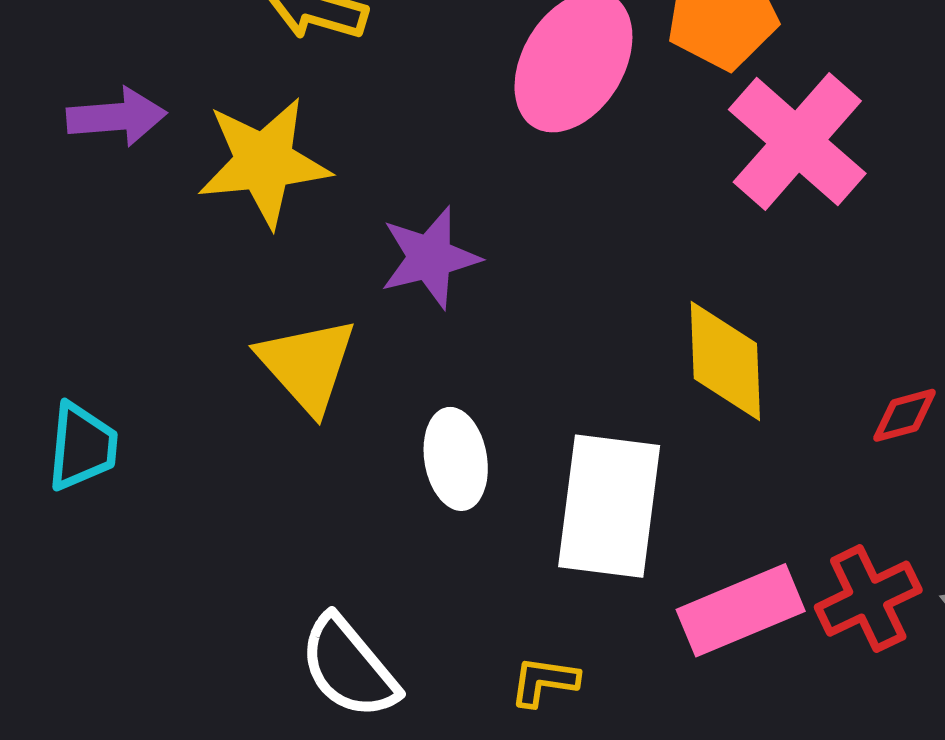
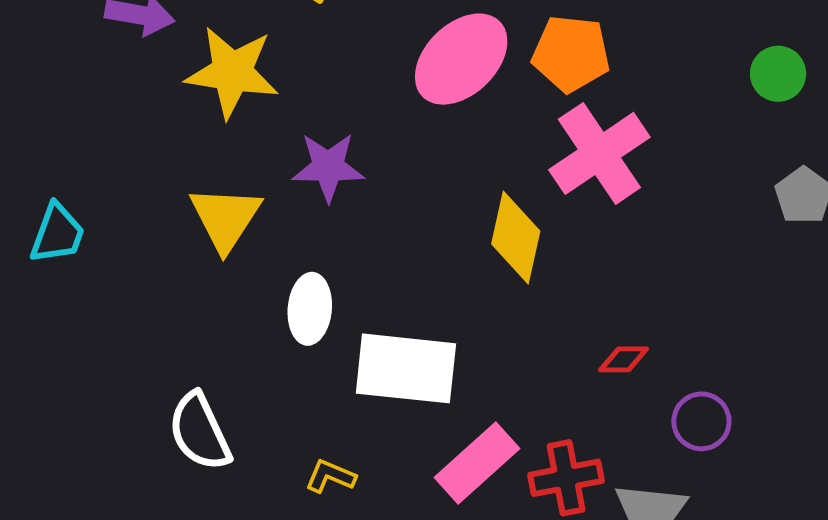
yellow diamond: (725, 361) -> (516, 238), moved
white rectangle: (609, 506) -> (406, 368), turned 74
pink rectangle: (741, 610) -> (477, 463), turned -34

